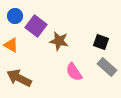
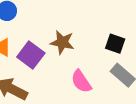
purple square: (36, 26) -> (31, 55), moved

